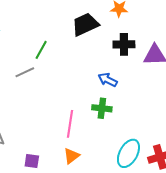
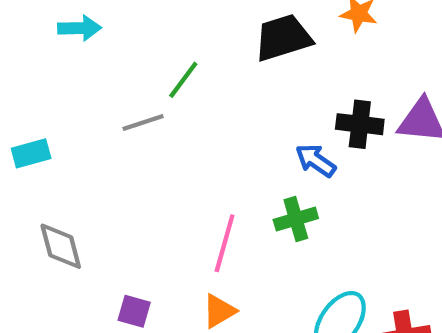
black cross: (124, 44) -> (360, 124), moved
green cross: (102, 108) -> (296, 219), turned -30

